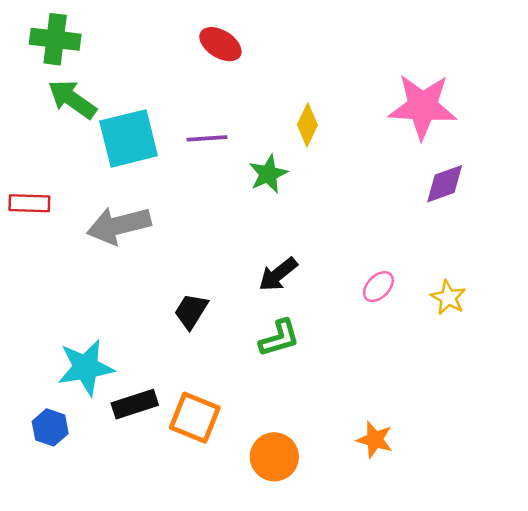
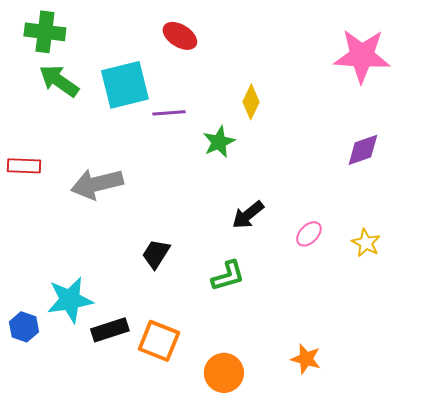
pink star: (423, 107) -> (362, 56), moved
cyan square: (129, 138) -> (125, 85), moved
black arrow: (278, 274) -> (248, 215), moved
blue hexagon: (50, 427) -> (24, 327), moved

